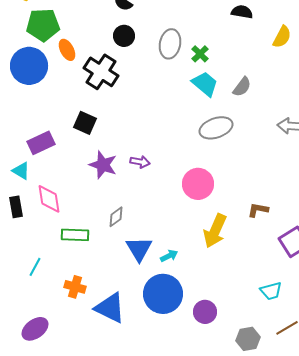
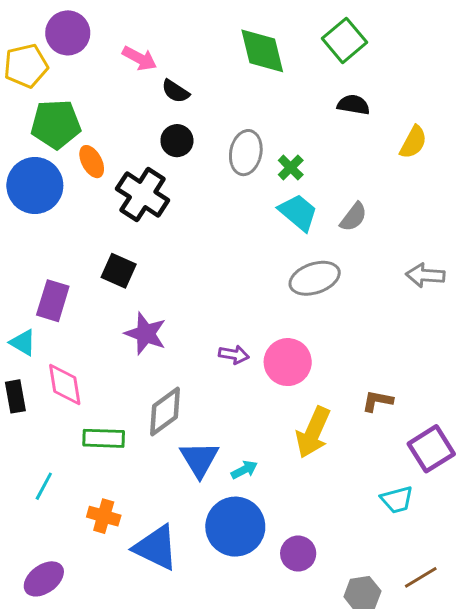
purple rectangle: (41, 143) -> (53, 301), turned -48
purple arrow: (140, 162) -> (234, 355), moved
gray diamond: (116, 217) -> (165, 411), size x1.6
cyan trapezoid: (271, 291) -> (397, 500), moved

